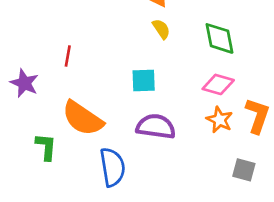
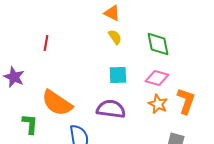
red line: (68, 56) -> (46, 43), moved
cyan square: (144, 80) -> (118, 75), moved

